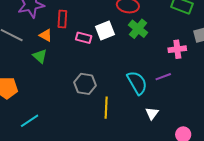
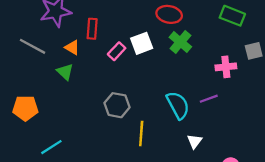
pink rectangle: (84, 38) -> (117, 51), turned -63

